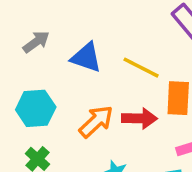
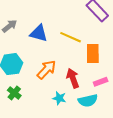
red arrow: (139, 118) -> (73, 78), moved, turned -108

